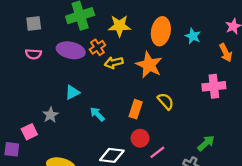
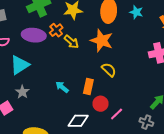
yellow arrow: (114, 63) -> (71, 42), turned -119
cyan triangle: (72, 92) -> (20, 65), moved, size x1.5
yellow semicircle: (166, 101) -> (109, 70), moved
orange rectangle: (136, 109) -> (88, 86), moved

